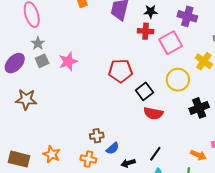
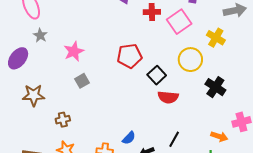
gray square: (42, 61) -> (82, 81), moved
black cross: (199, 108) -> (215, 87), turned -30
brown cross: (97, 136) -> (63, 120), moved

